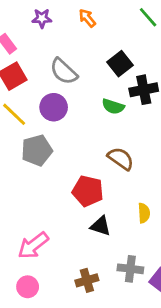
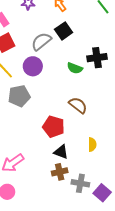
black square: (120, 64) -> (64, 31), moved
gray semicircle: (64, 71) -> (41, 41), turned 95
brown cross: (87, 280) -> (60, 172), moved

